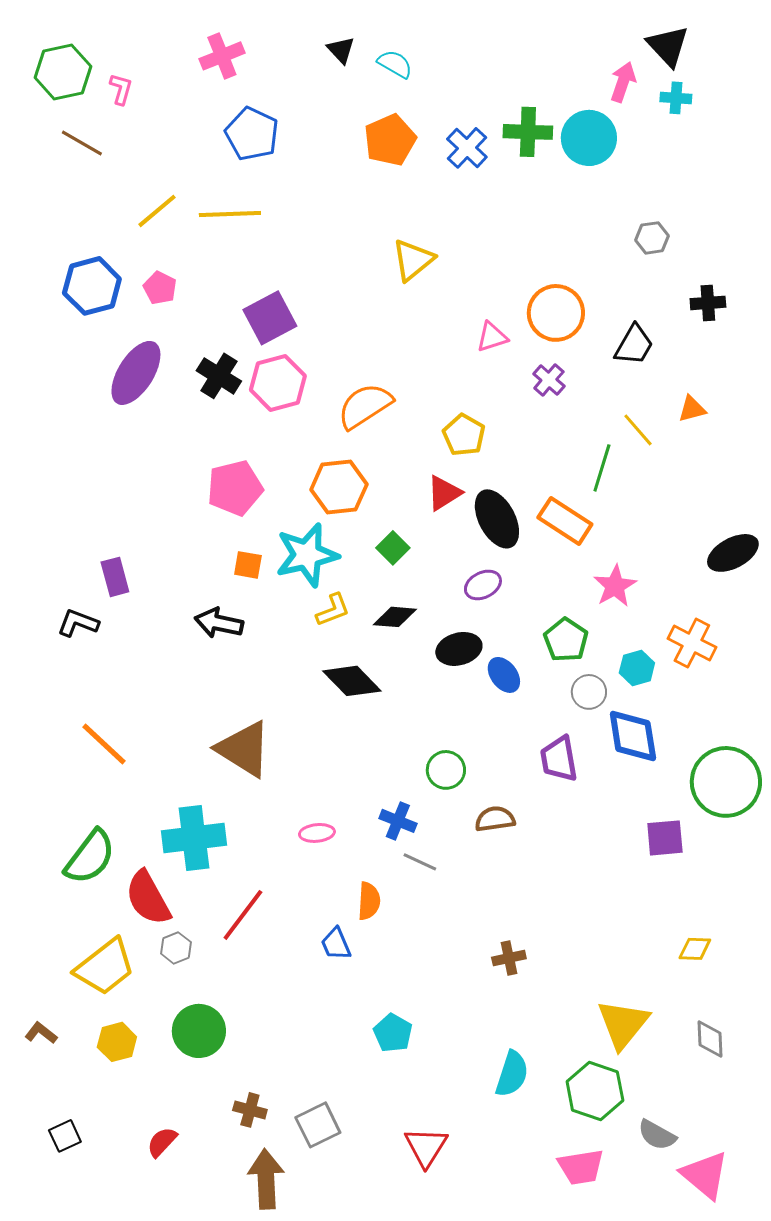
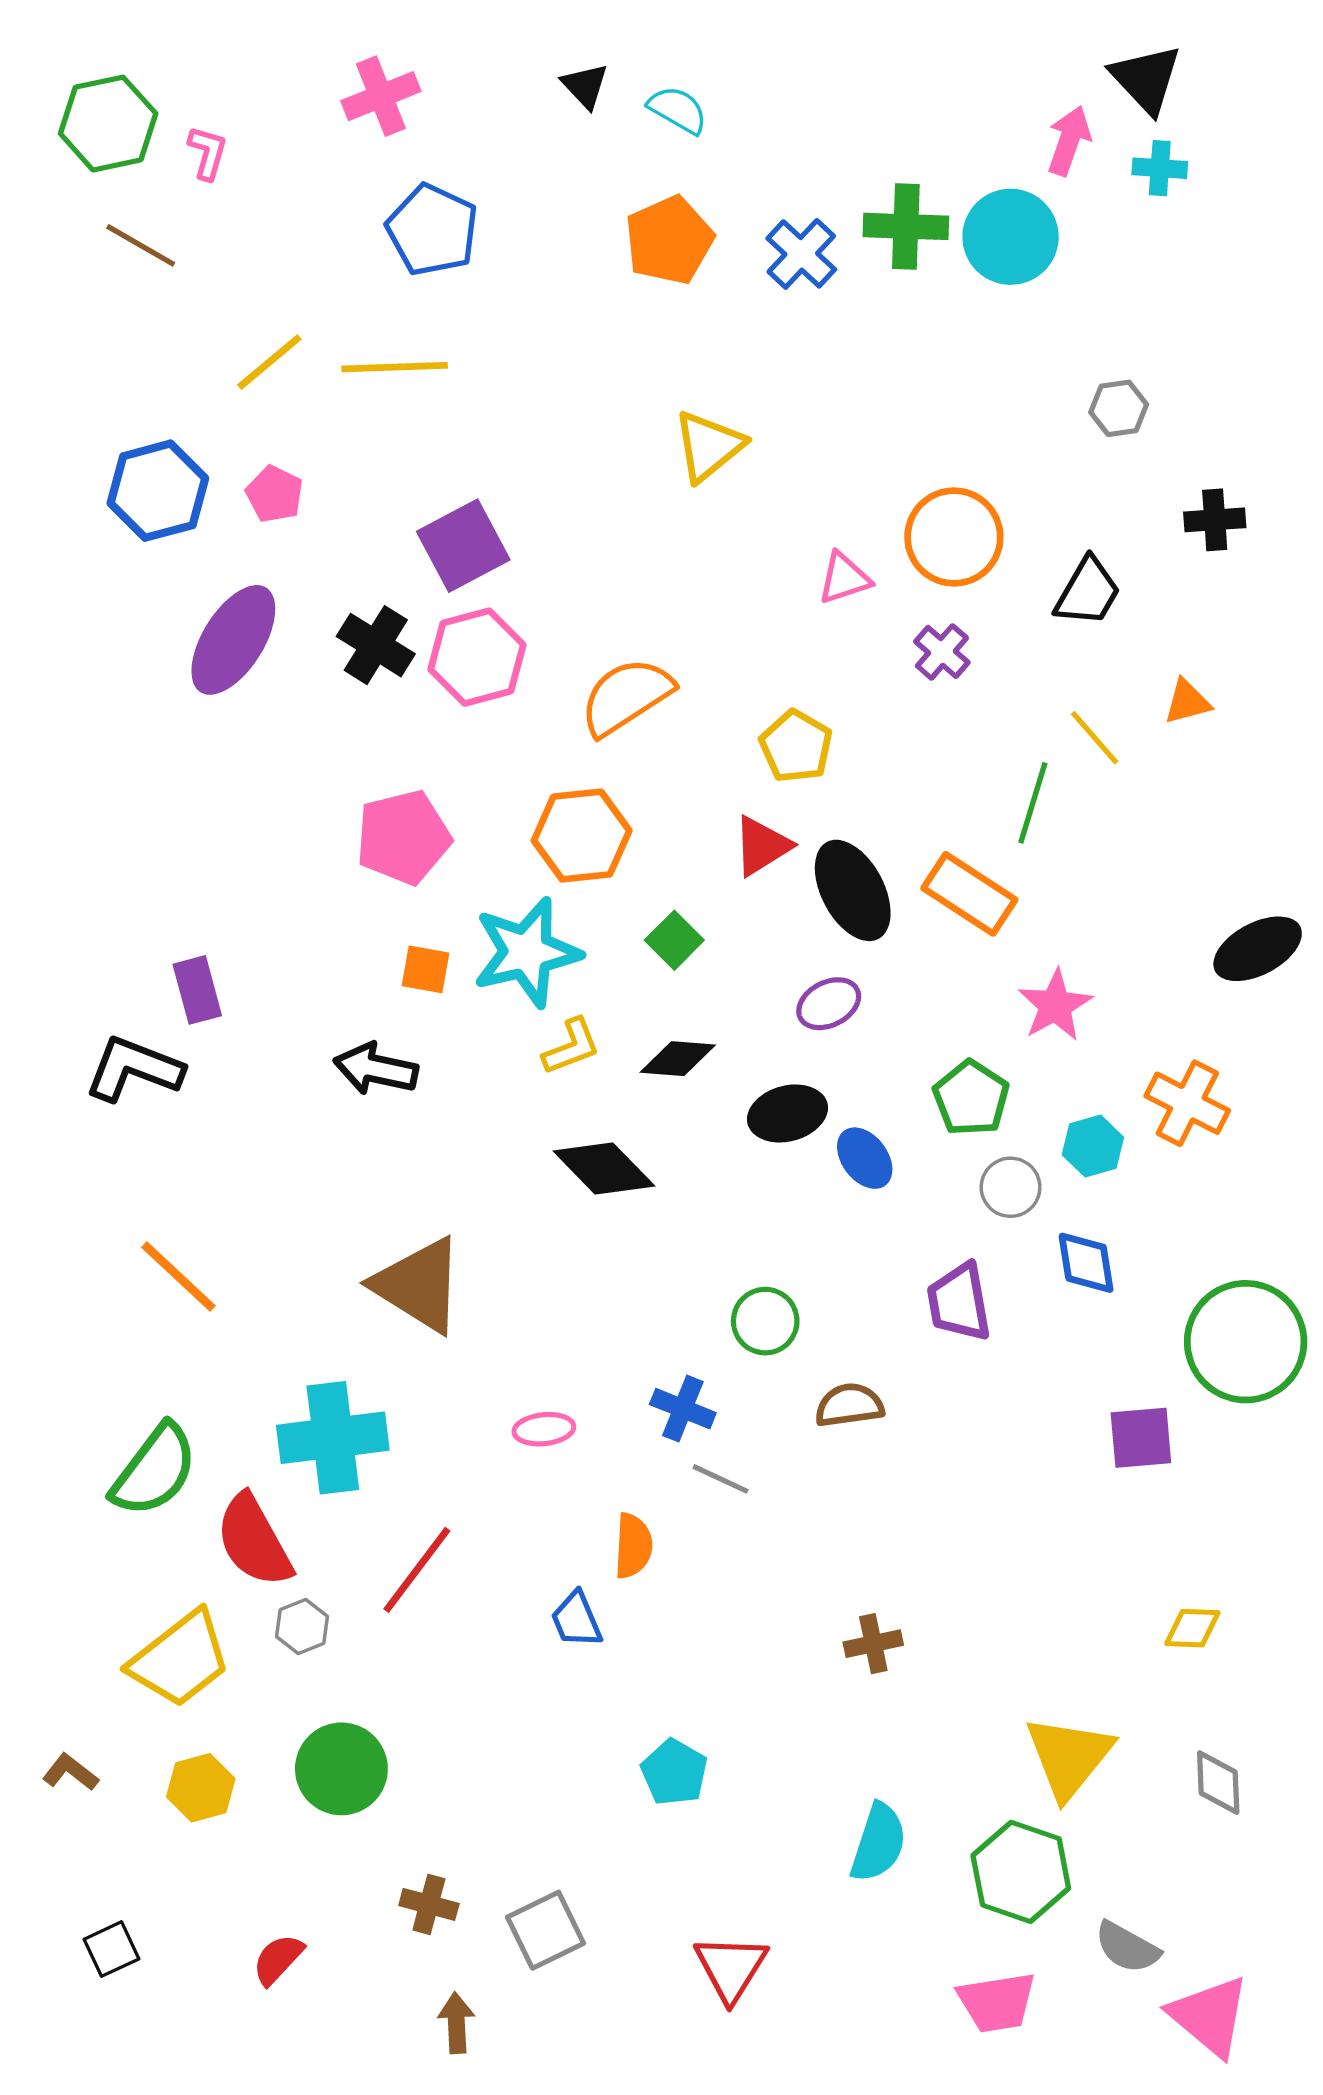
black L-shape: (78, 623) -> (134, 1069), size x1.4
blue diamond: (633, 736) -> (1086, 1263), size x0.7
brown arrow: (266, 1179) -> (456, 2023), size x0.6

